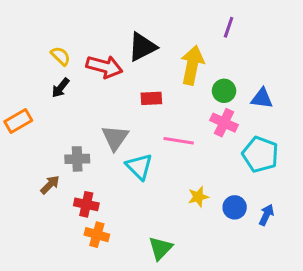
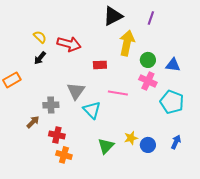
black triangle: (142, 47) -> (113, 16), moved
yellow star: (198, 197) -> (131, 138), moved
blue circle: (235, 207) -> (148, 145), moved
green triangle: (160, 248) -> (106, 146), moved

